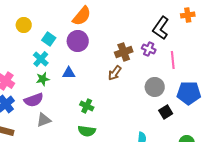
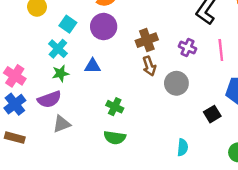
purple cross: (149, 49) -> (188, 47), moved
brown cross: (124, 52) -> (147, 40), moved
brown arrow: (115, 73) -> (149, 66), turned -56
gray circle: (155, 87) -> (176, 83), moved

